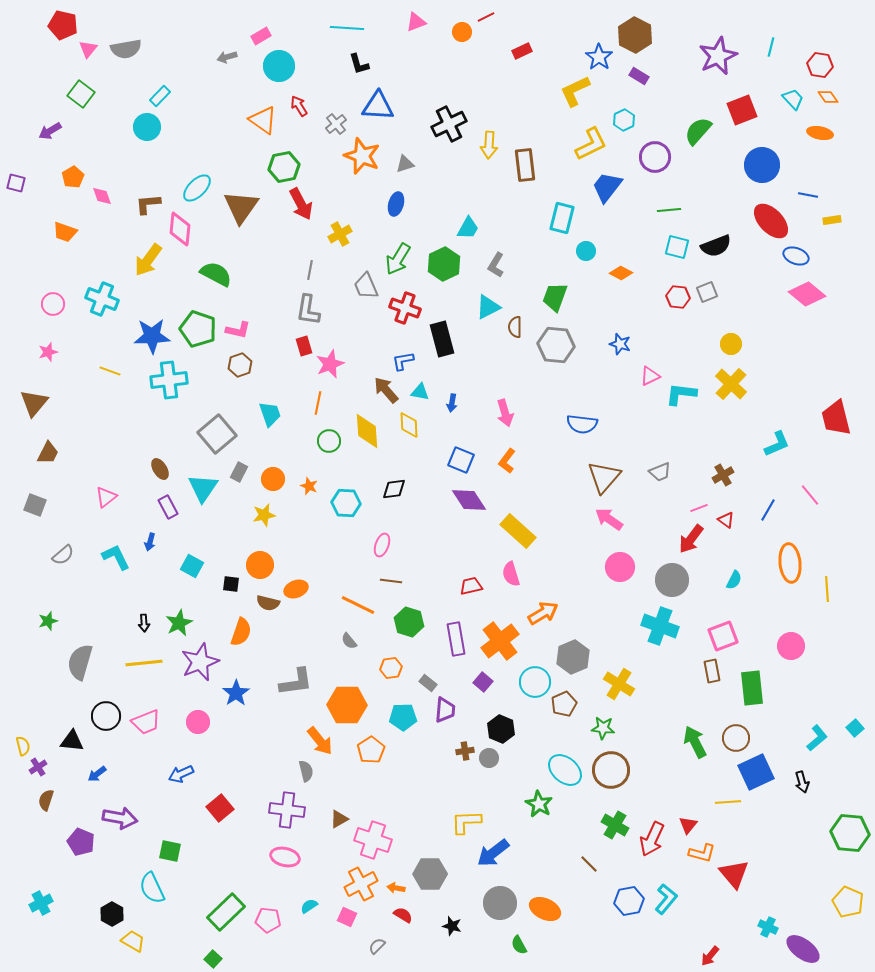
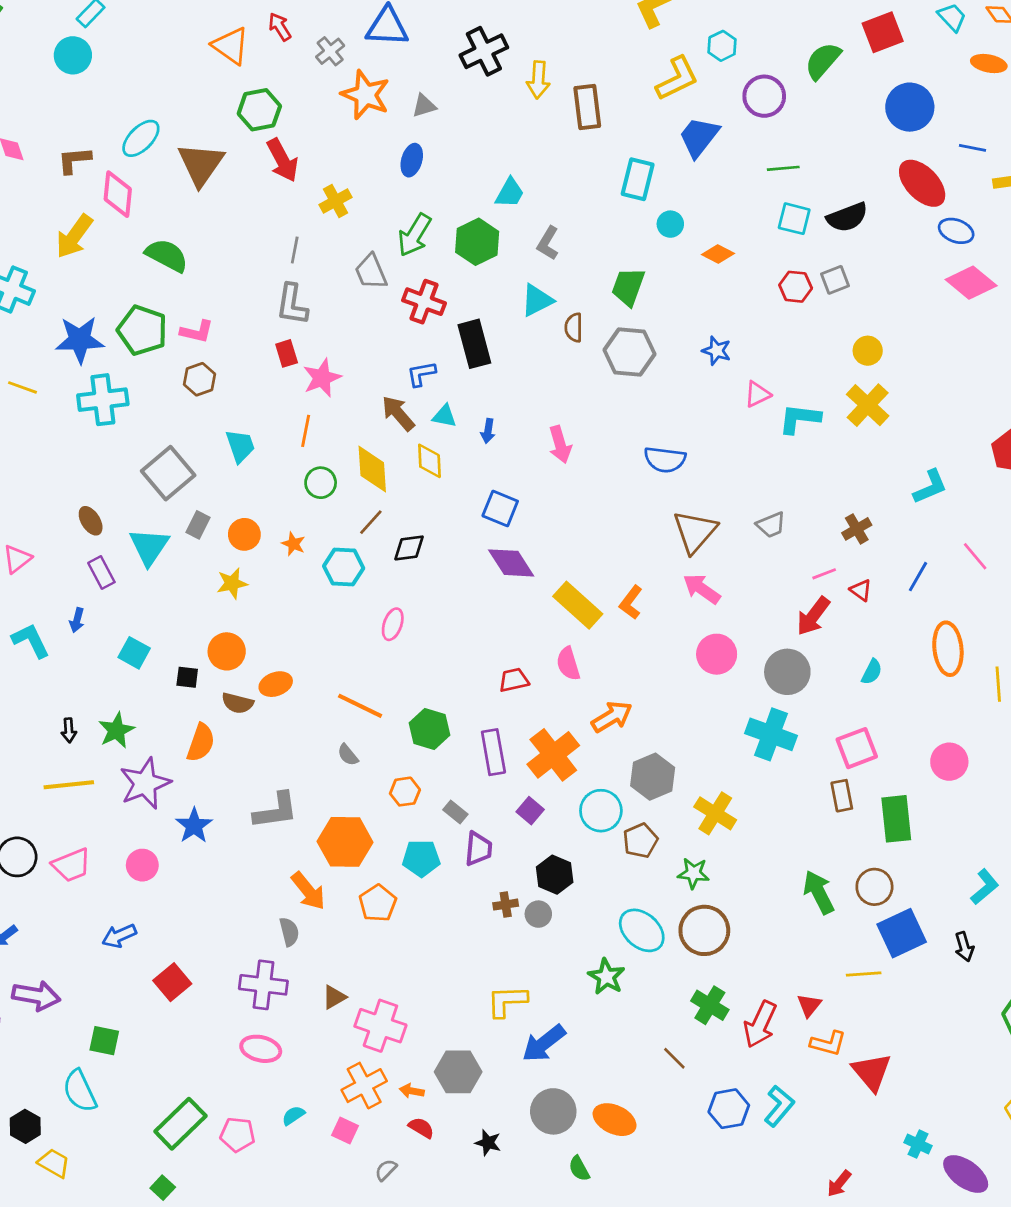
orange L-shape: (507, 461) -> (631, 602), moved
brown line: (391, 581) -> (371, 522), moved, turned -55

